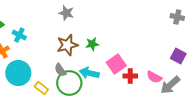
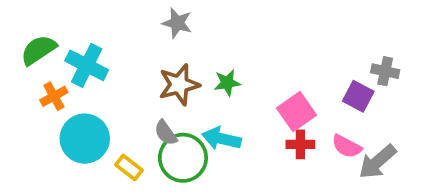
gray cross: (177, 17) -> (385, 71), moved
cyan cross: (19, 35) -> (87, 65), size x1.5
purple square: (178, 56) -> (358, 96), moved
pink square: (116, 64) -> (297, 112), moved

